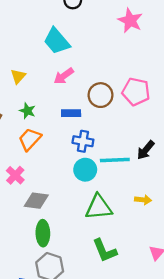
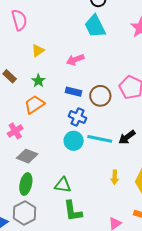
cyan trapezoid: (57, 41) -> (95, 26), moved
brown circle: (101, 95) -> (100, 96), moved
yellow arrow: (143, 200) -> (115, 177), turned 72
green triangle: (99, 207) -> (63, 185), moved, size x0.7

